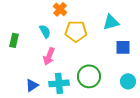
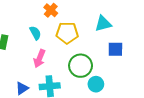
green circle: (89, 76) -> (81, 66), moved
cyan circle: (128, 81) -> (96, 84), moved

